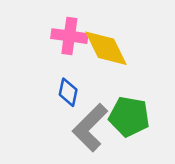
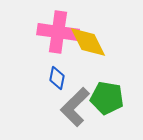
pink cross: (69, 36) -> (58, 32), size x1.4

